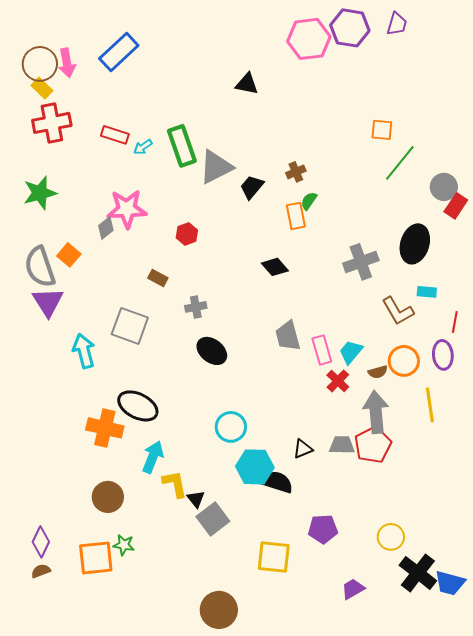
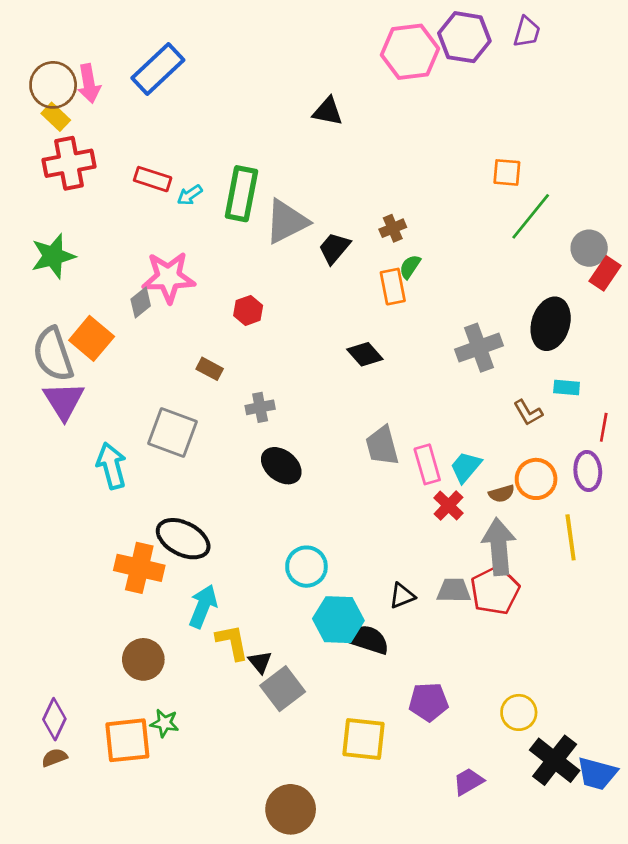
green rectangle: (182, 146) -> (241, 194), turned 30
orange square: (69, 255) -> (92, 338), size x1.4
brown L-shape: (398, 311) -> (528, 413), size x0.7

